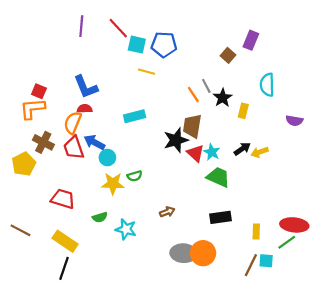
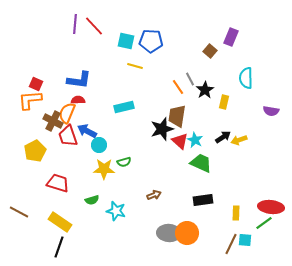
red line: (118, 28) -> (94, 26), moved
blue L-shape: (86, 87) -> (79, 80), turned -60
brown cross: (43, 142) -> (53, 121), moved
yellow pentagon: (24, 164) -> (35, 151), moved

